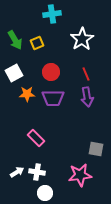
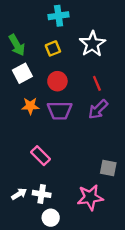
yellow square: (37, 43) -> (53, 48), moved
white square: (14, 73) -> (22, 73), moved
purple arrow: (87, 97) -> (98, 109), turned 54

